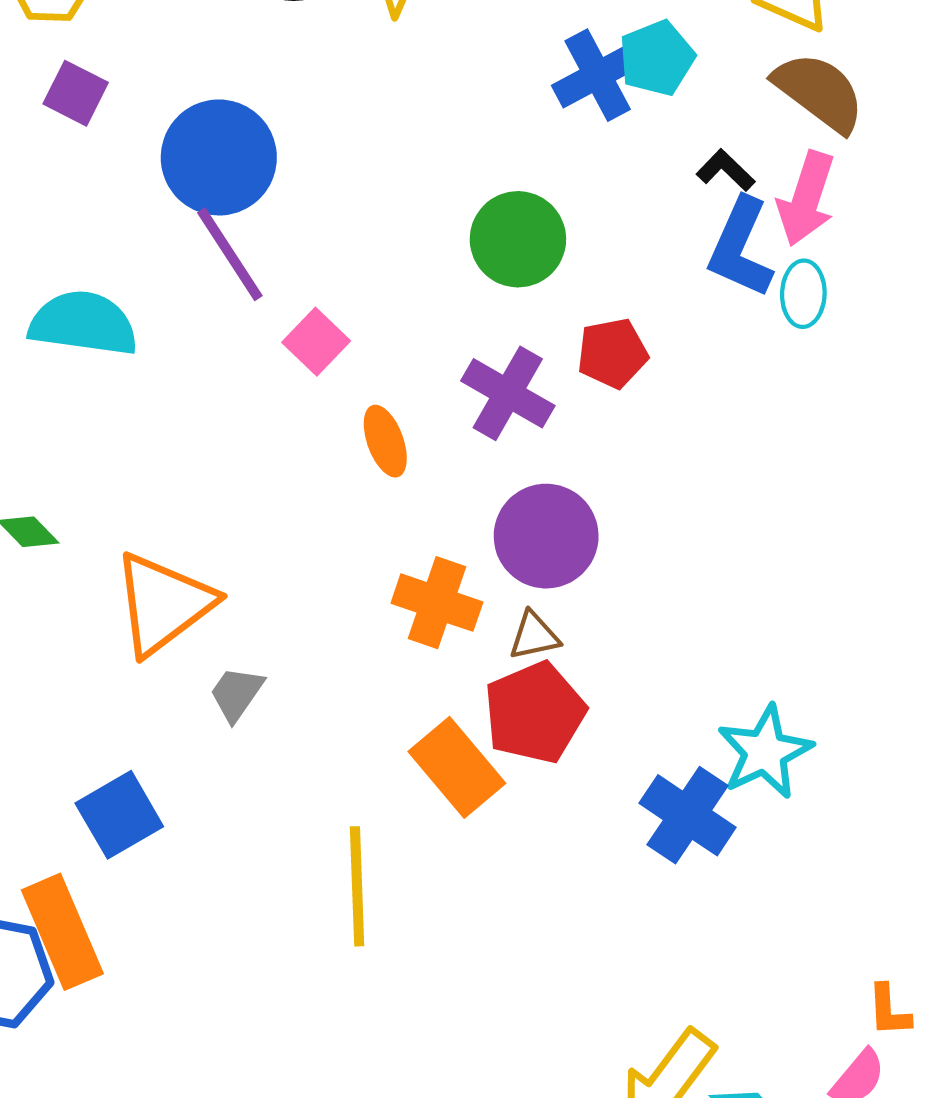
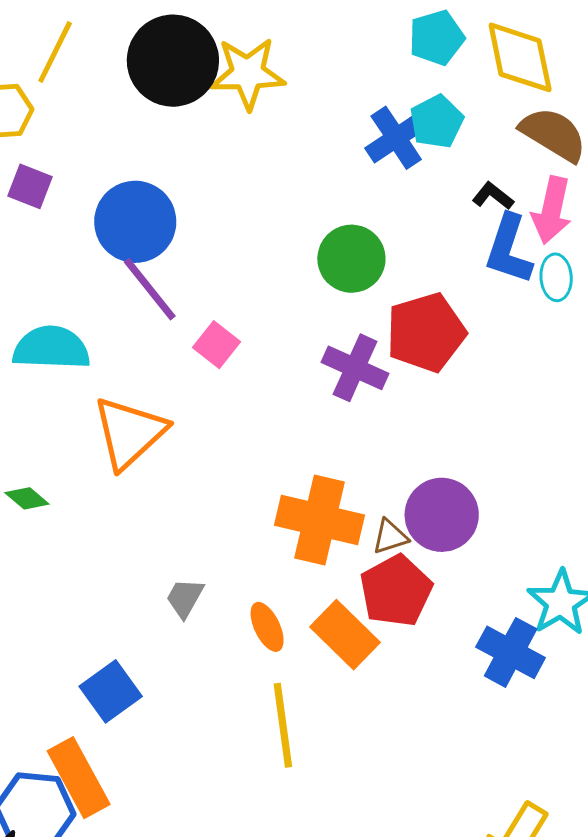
red pentagon: (612, 353) -> (426, 332), size x1.6
orange ellipse: (385, 441) -> (267, 627), moved
purple circle: (546, 536) -> (442, 515), moved
orange cross: (437, 603) -> (320, 520), size x1.4
orange triangle: (163, 604) -> (129, 433), moved

